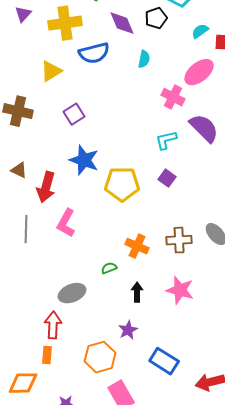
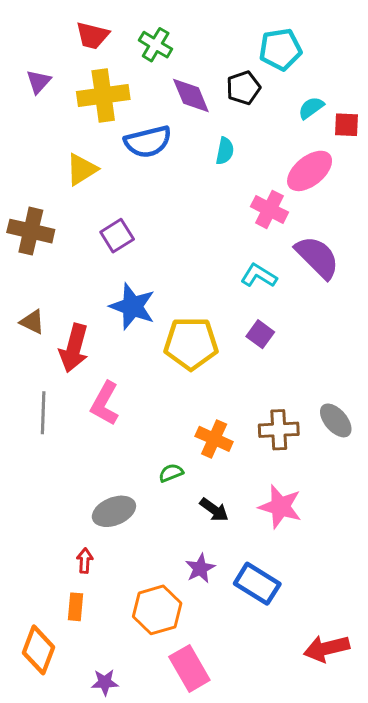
cyan L-shape: (166, 140) -> (259, 276), turned 45
black arrow: (137, 292) -> (214, 510), turned 126
red arrow: (53, 325) -> (85, 561), size x0.6
blue rectangle: (164, 361) -> (257, 584), moved
orange diamond: (23, 383) -> (39, 650), turned -68

